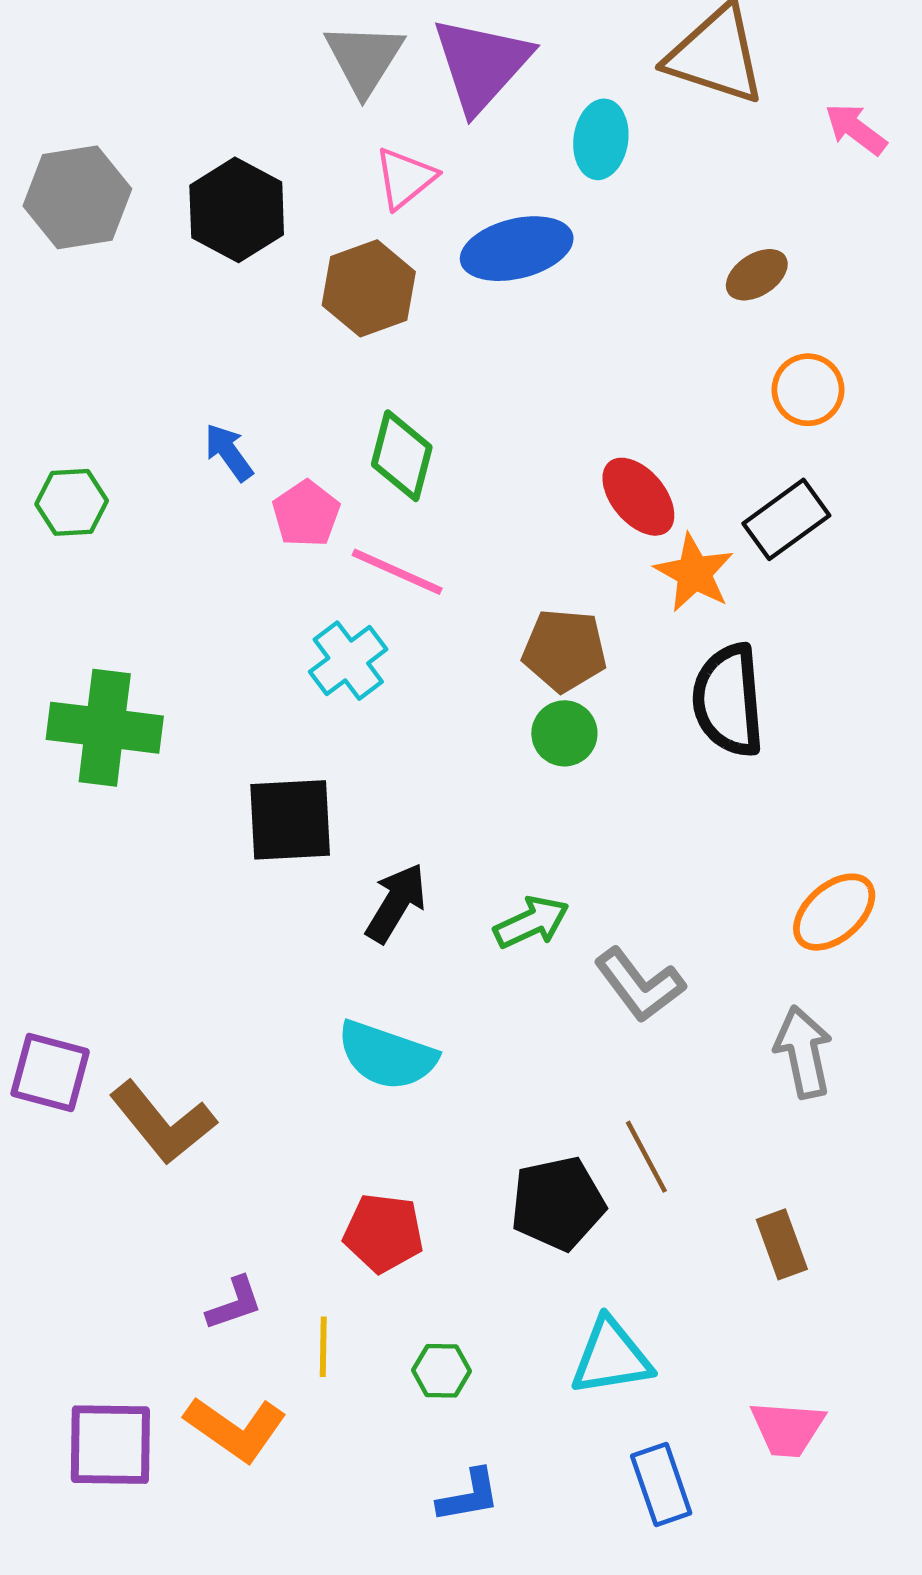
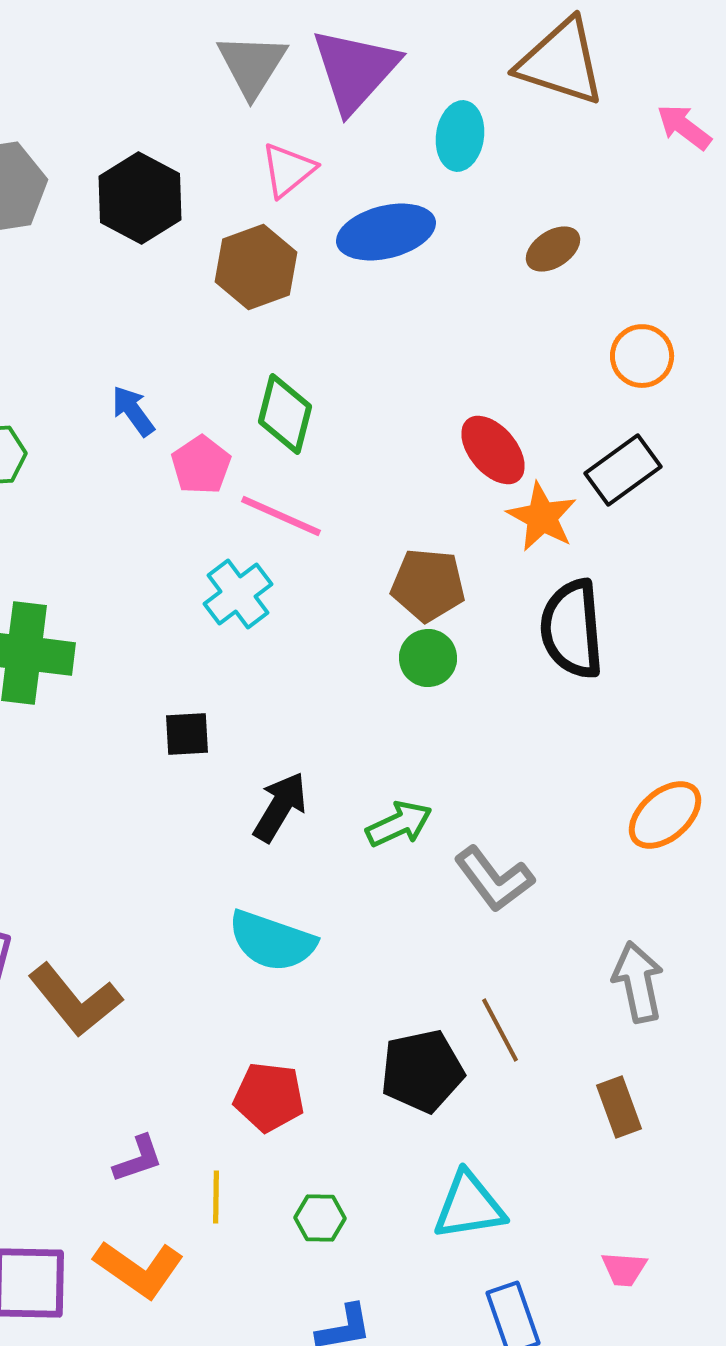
brown ellipse: (757, 275) -> (553, 249), moved
black square: (290, 820) -> (187, 734), size x0.6
gray arrow: (803, 1052) -> (638, 982), moved
pink trapezoid: (787, 1429) -> (624, 1269), size x0.7

